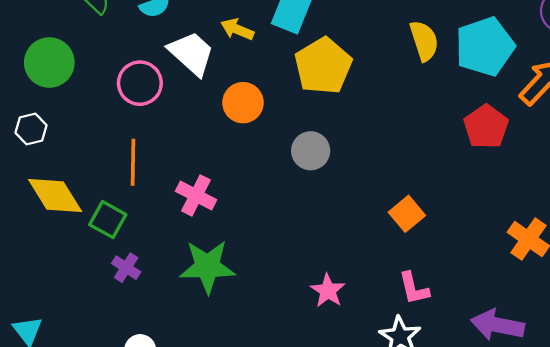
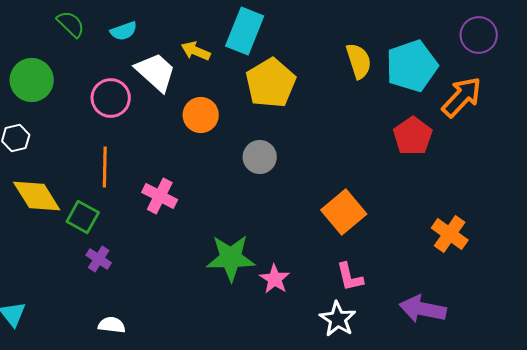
orange square: (407, 214) -> (344, 212), size x1.4
green star: (207, 267) -> (231, 258), moved

